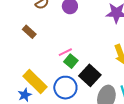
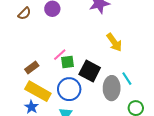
brown rectangle: (29, 32) -> (32, 67), moved, turned -64
green square: (71, 61) -> (68, 62), turned -32

